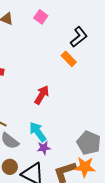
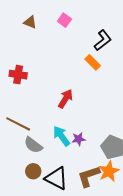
purple star: (44, 148) -> (79, 139), moved
orange star: (85, 167) -> (109, 171), turned -30

